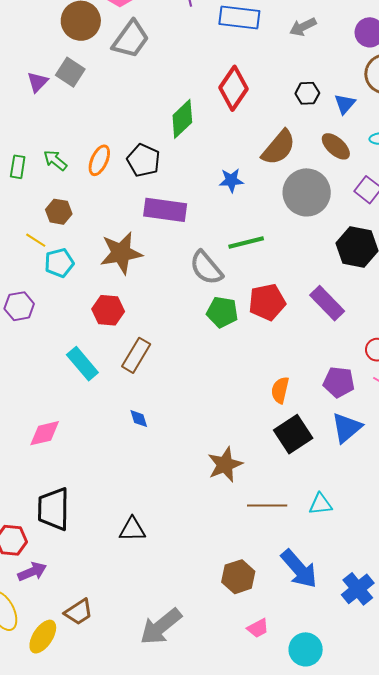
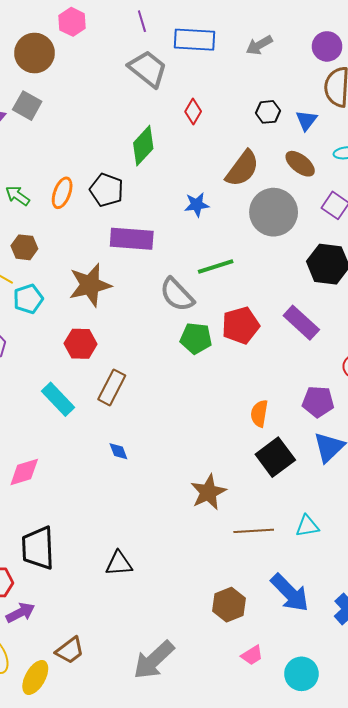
gray trapezoid: (131, 39) -> (148, 69), moved, turned -84
red diamond: (234, 88) -> (193, 112), size x0.6

